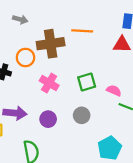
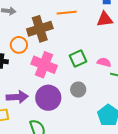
pink cross: (49, 83) -> (44, 65), size x1.4
purple circle: (48, 119) -> (48, 98), size x1.6

